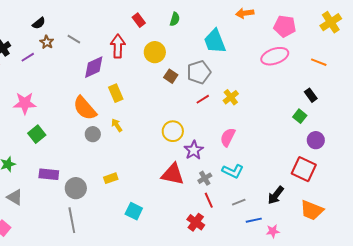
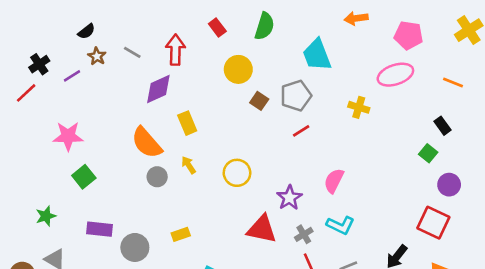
green semicircle: (175, 19) -> (264, 26), size x1.5
red arrow: (118, 46) -> (175, 50), moved
yellow cross: (231, 97) -> (359, 107), moved, turned -35
yellow circle: (173, 131) -> (237, 173), moved

